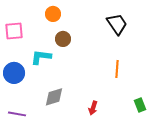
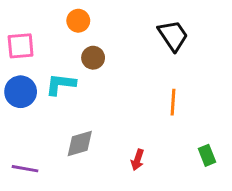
blue circle: (14, 73) -> (21, 92), moved

